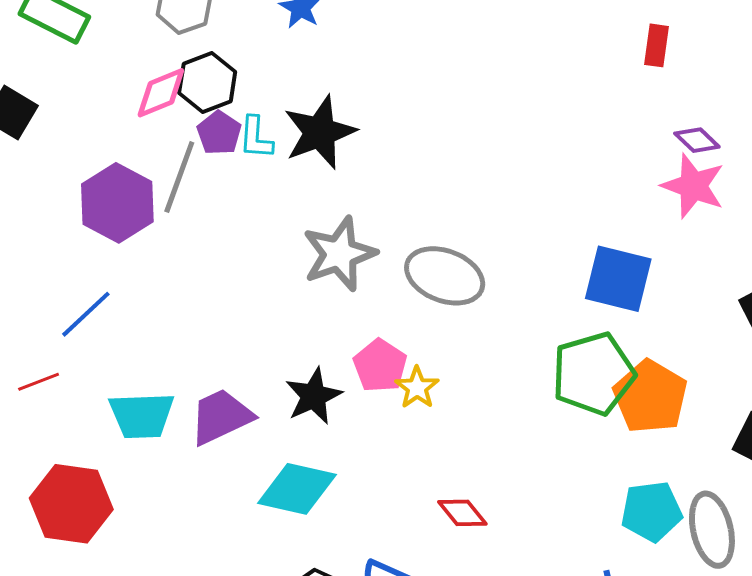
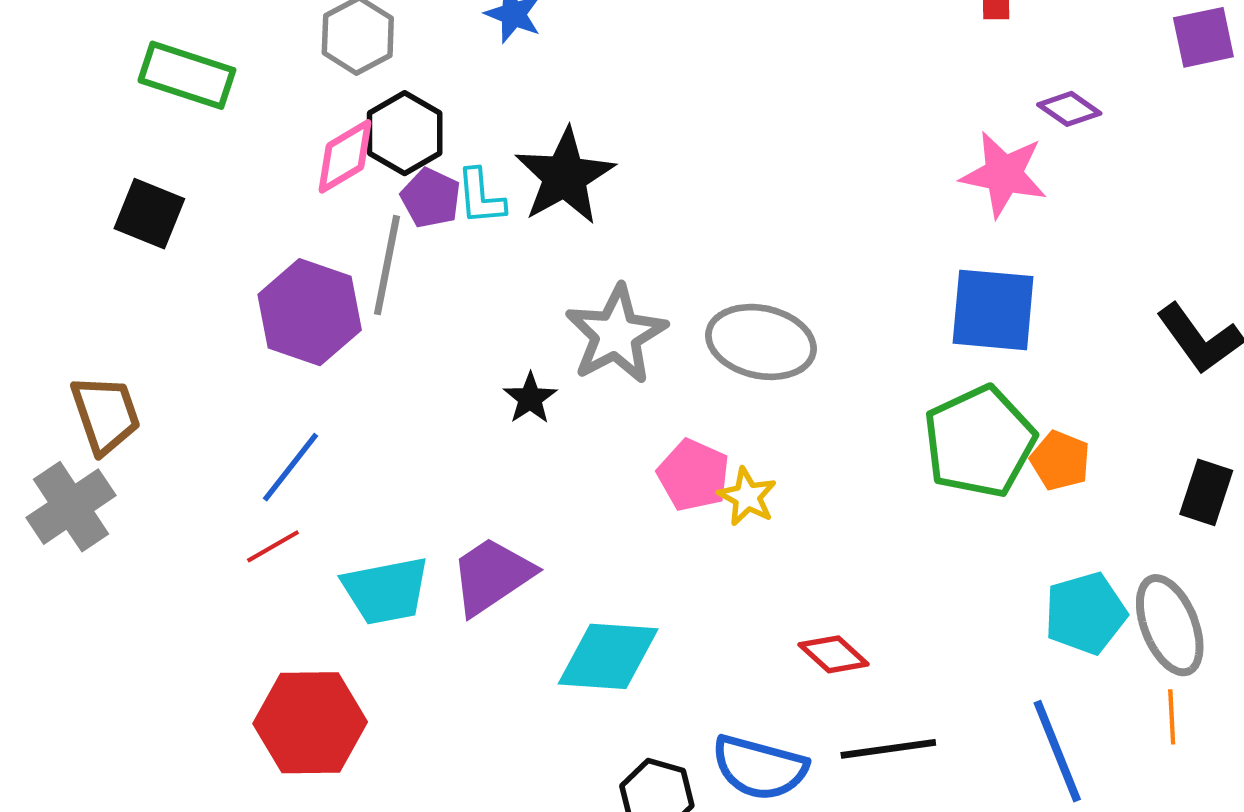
pink star: (693, 186) -> (1004, 174), moved
red line: (39, 382) -> (273, 546), moved
black star: (314, 396) -> (530, 398), moved, size x0.7
orange pentagon: (650, 397) -> (1060, 461), size x0.6

